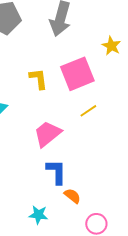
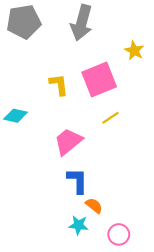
cyan star: (38, 215) -> (78, 225), moved

